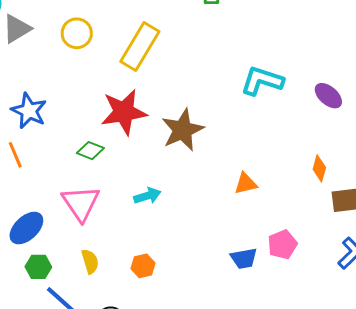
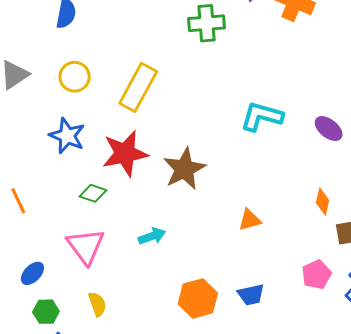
blue star: (29, 111) -> (67, 136), moved
blue ellipse: (26, 228) -> (32, 273), size x0.7
pink pentagon: (282, 244) -> (317, 275), moved
orange hexagon: (143, 266) -> (198, 298), moved, size x1.6

